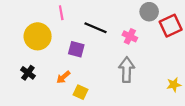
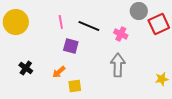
pink line: (61, 13) -> (61, 22), moved
yellow circle: (38, 36) -> (16, 22), moved
yellow square: (80, 92) -> (75, 86), turned -32

